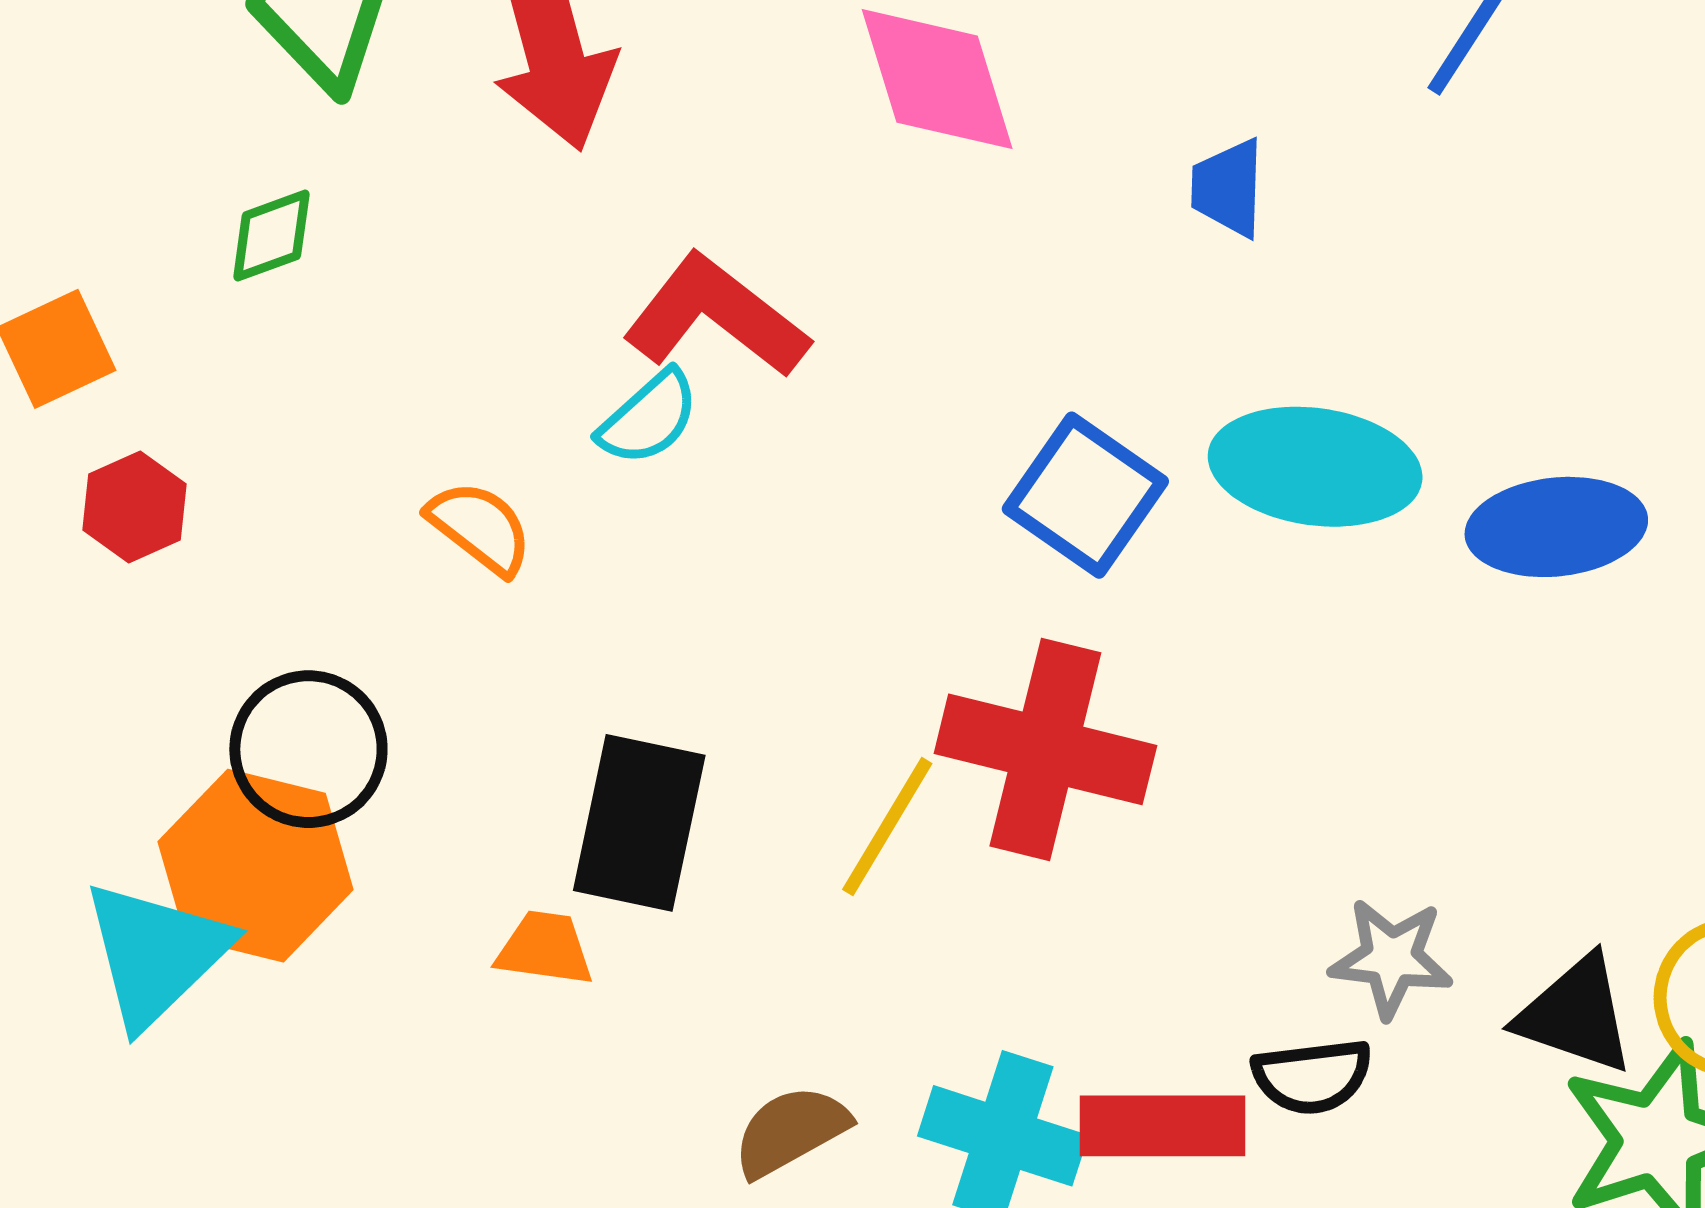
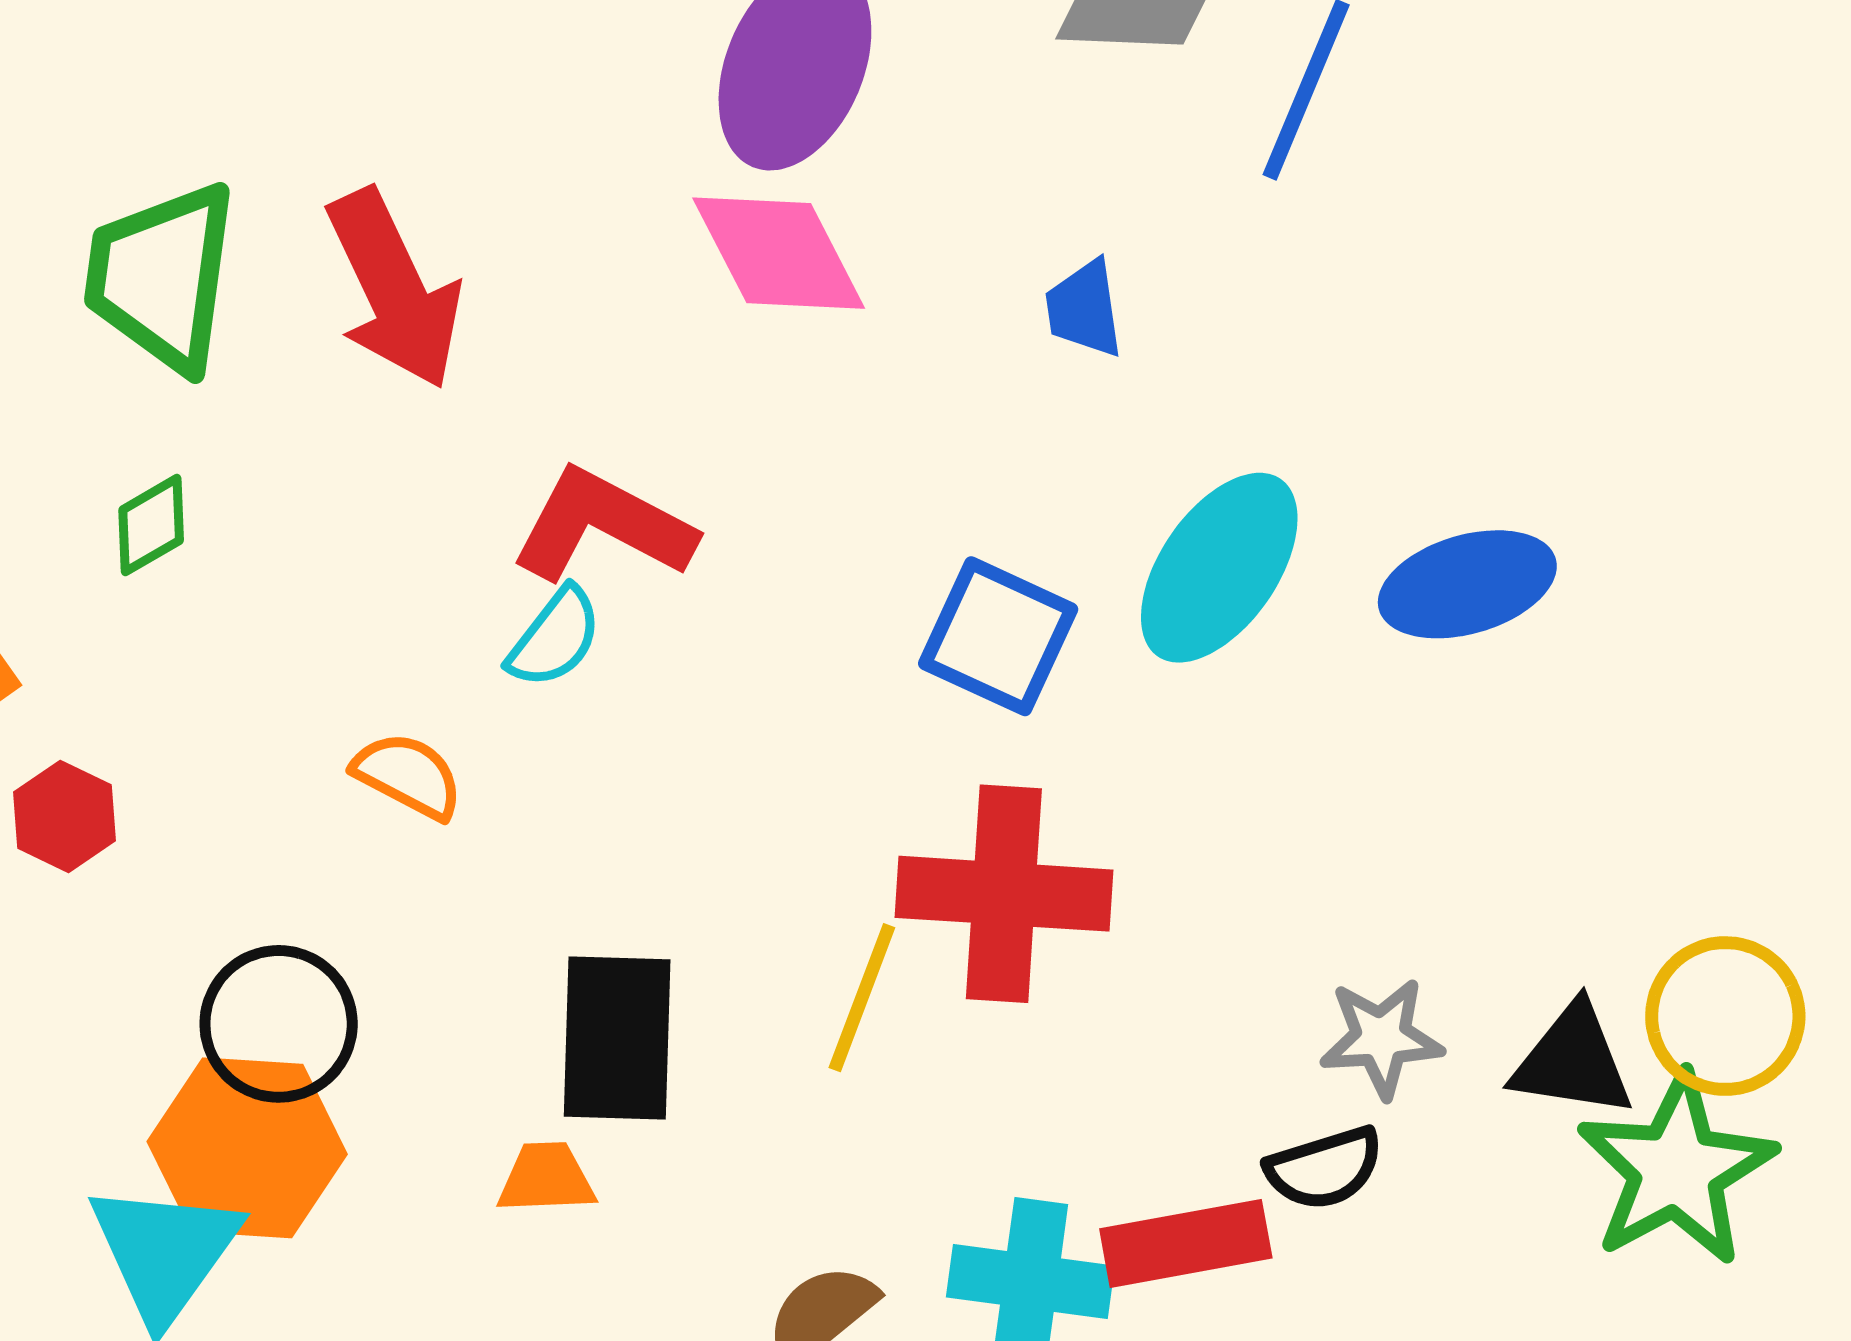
cyan ellipse: (1315, 467) -> (1219, 568), turned -53

